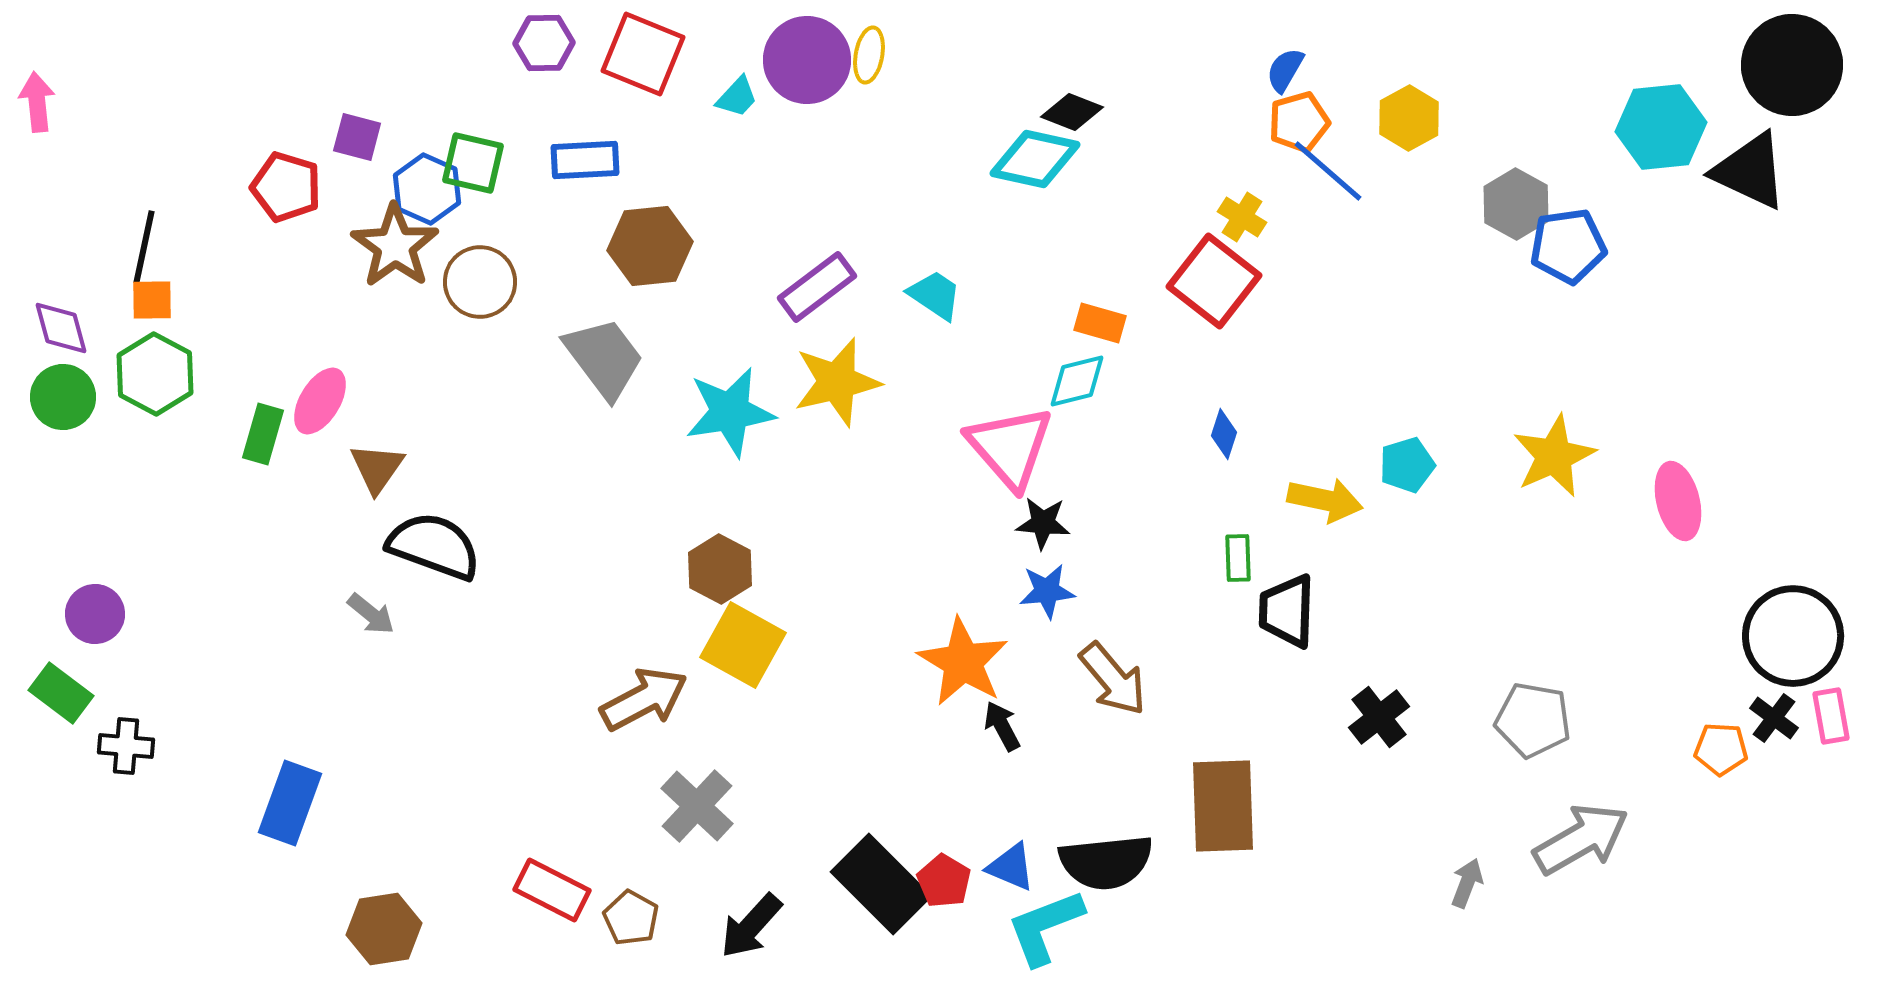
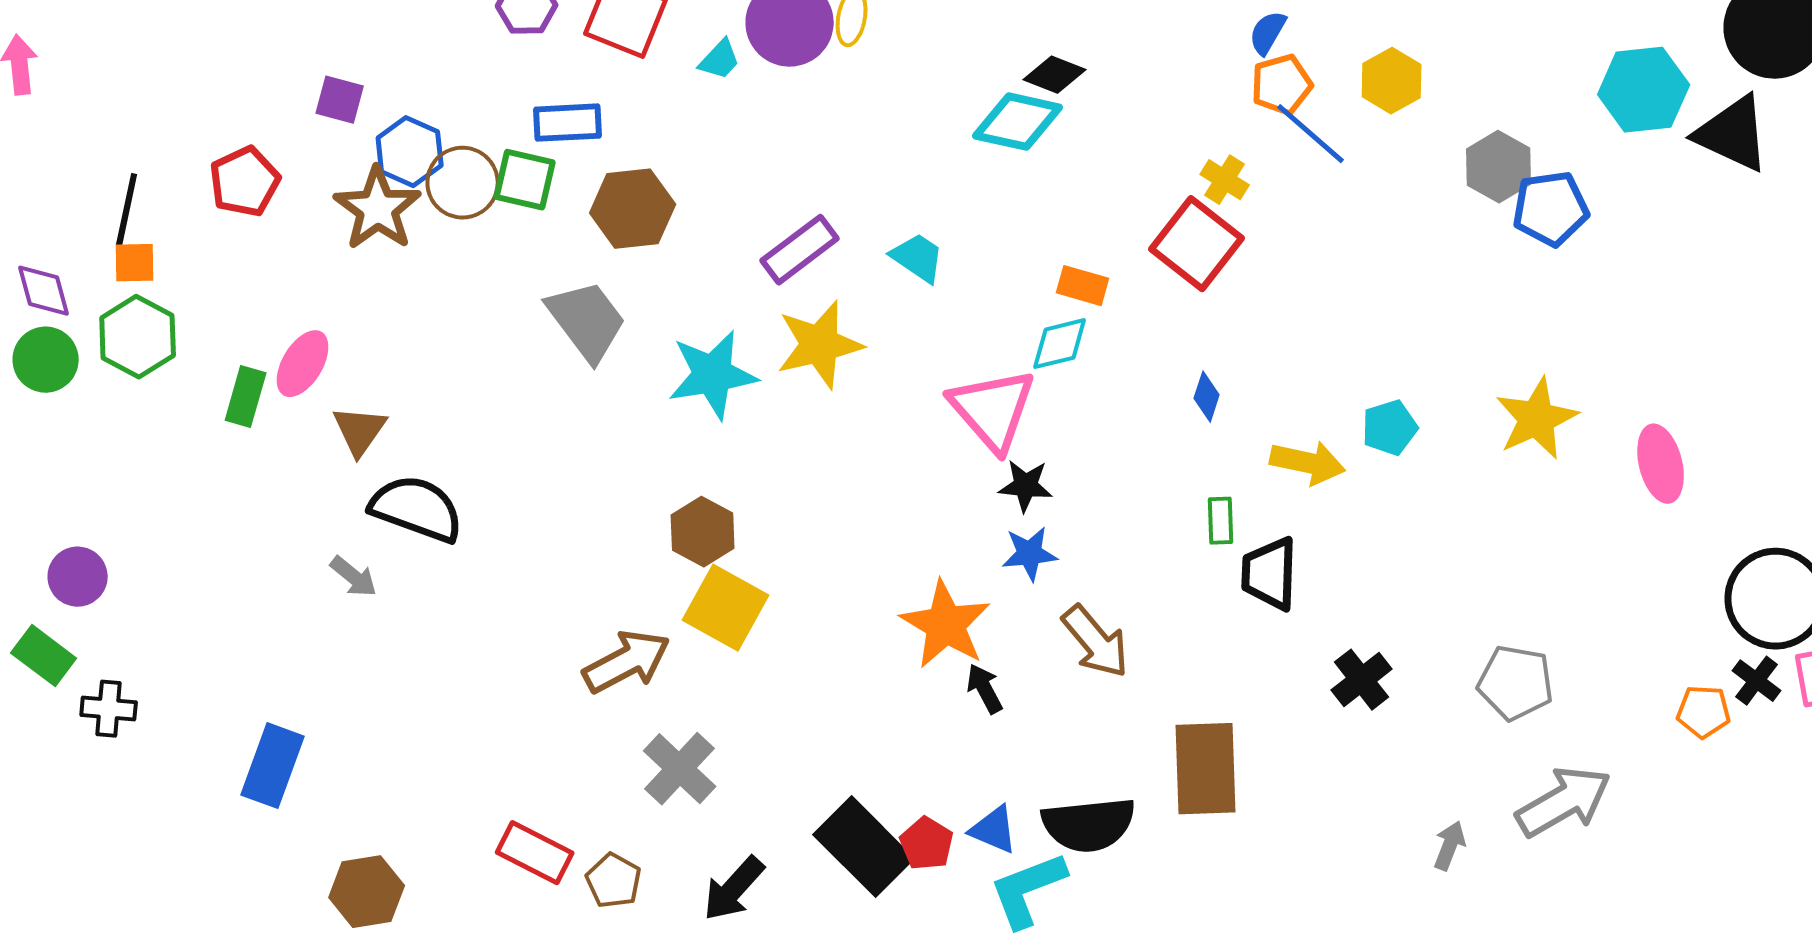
green square: (473, 163) -> (525, 180), moved
red pentagon: (286, 187) -> (245, 182), moved, turned 30
brown circle: (480, 282) -> (463, 183), moved

